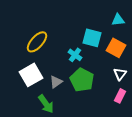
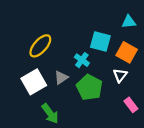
white triangle: (120, 74) -> (120, 75), moved
gray triangle: (56, 82) -> (61, 78), moved
pink rectangle: (120, 96) -> (131, 105), turned -64

